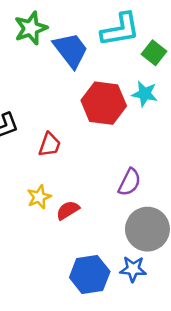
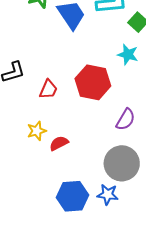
red hexagon: (104, 103) -> (93, 82), moved
purple semicircle: (130, 182) -> (126, 120), moved

